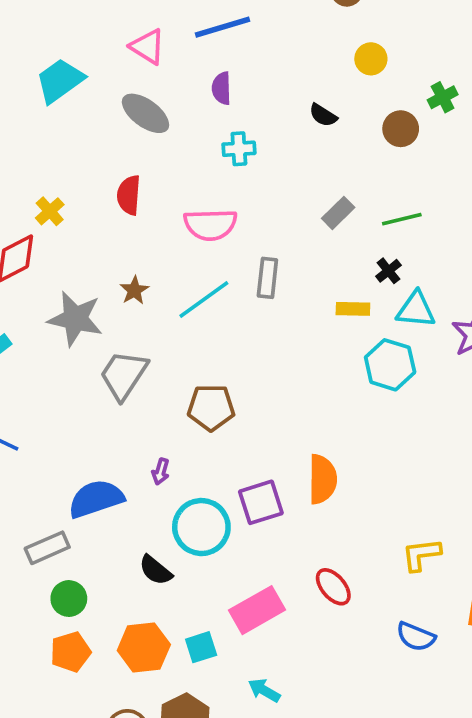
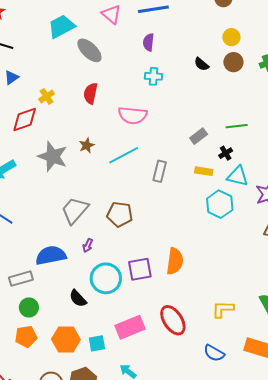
gray ellipse: (145, 113) -> (89, 50), moved
brown circle: (401, 129) -> (233, 62), moved
gray rectangle: (338, 213) -> (199, 136), moved
gray rectangle: (267, 278) -> (160, 171), moved
gray trapezoid: (124, 375) -> (75, 210), moved
red ellipse: (333, 587) -> (173, 320), size x1.4

